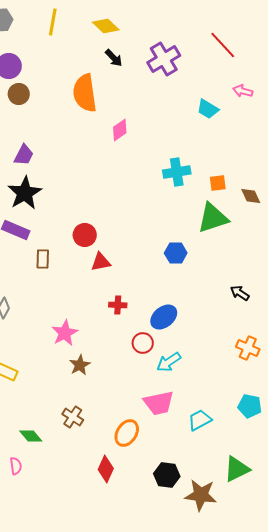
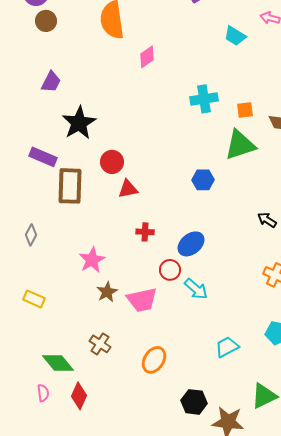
black star: (25, 193) -> (79, 123), moved
brown rectangle: (43, 259) -> (70, 186), size x1.8
cyan arrow: (169, 362) -> (196, 289), turned -105
pink trapezoid: (159, 403) -> (142, 300), moved
green diamond: (31, 436) -> (58, 363), size x1.4
red diamond: (106, 469) -> (79, 396), moved

